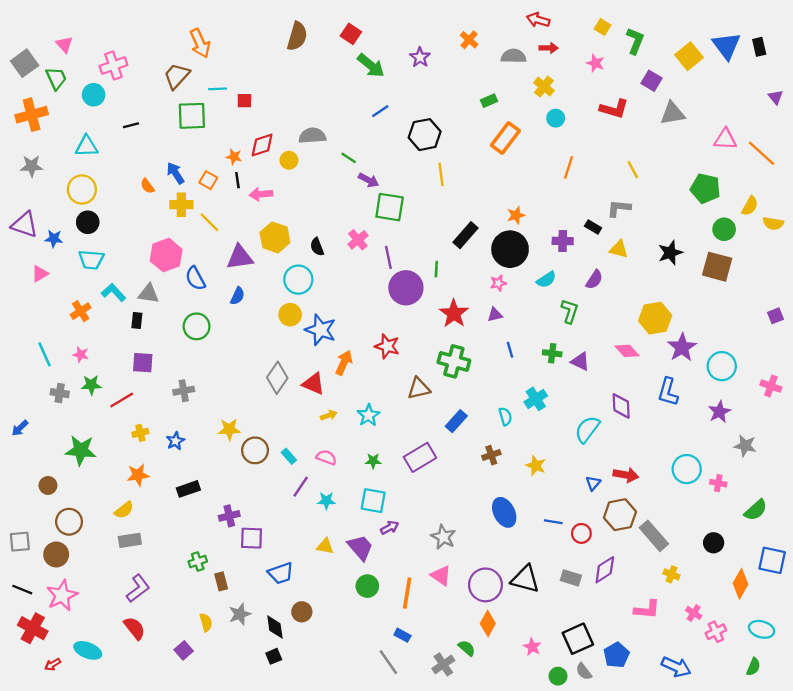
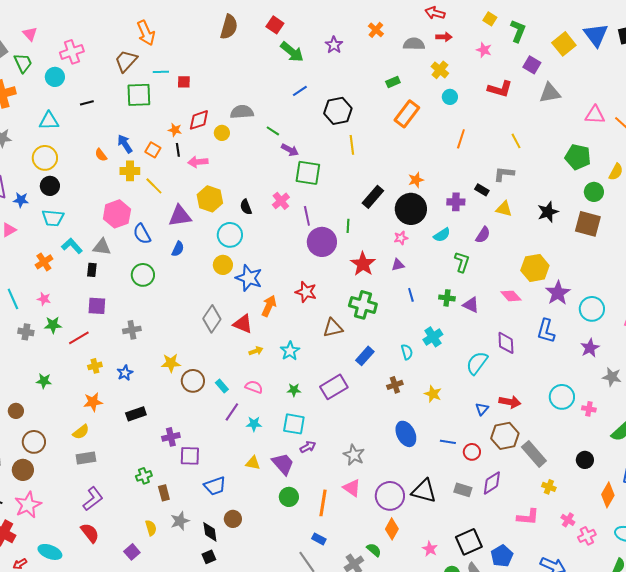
green star: (81, 450) -> (44, 381), size x0.6

